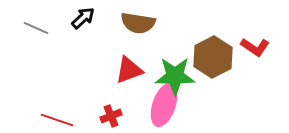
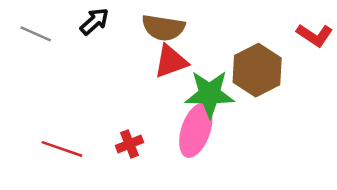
red L-shape: (255, 47) -> (315, 35), moved
red triangle: (129, 70) -> (171, 61), moved

